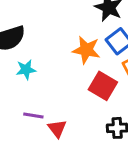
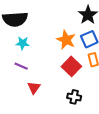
purple line: (33, 115) -> (21, 66), moved

